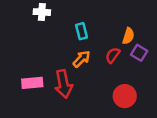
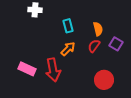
orange semicircle: (128, 36) -> (98, 29), moved, turned -32
pink rectangle: (32, 83) -> (27, 69), turned 30

